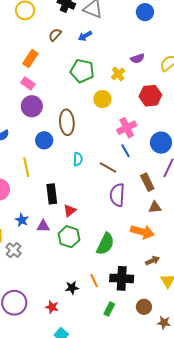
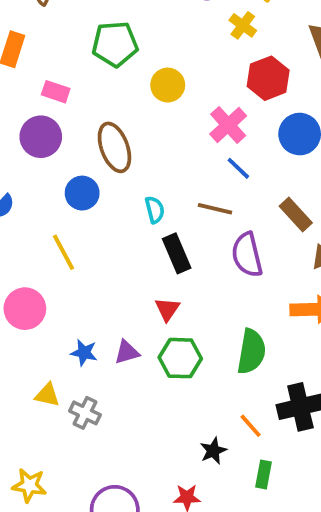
yellow cross: (118, 74) -> (243, 25), moved
pink rectangle: (28, 83) -> (56, 92), moved
red hexagon: (150, 96) -> (268, 78), moved
black rectangle: (52, 194) -> (177, 253), moved
green rectangle: (109, 309) -> (264, 475), moved

